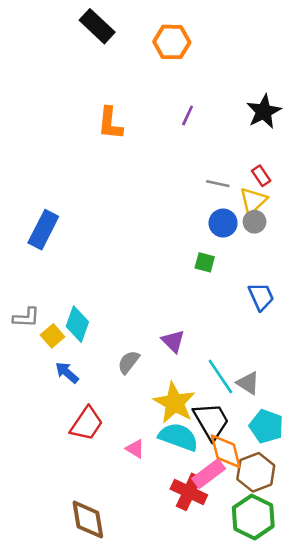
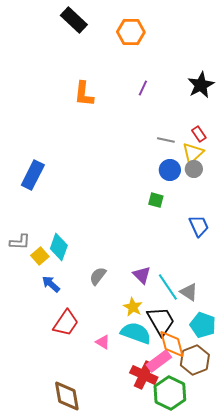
purple triangle: (173, 341) -> (142, 275), moved
yellow star: (174, 403) -> (133, 307), size x0.6
green hexagon: (253, 517) -> (170, 393), moved

